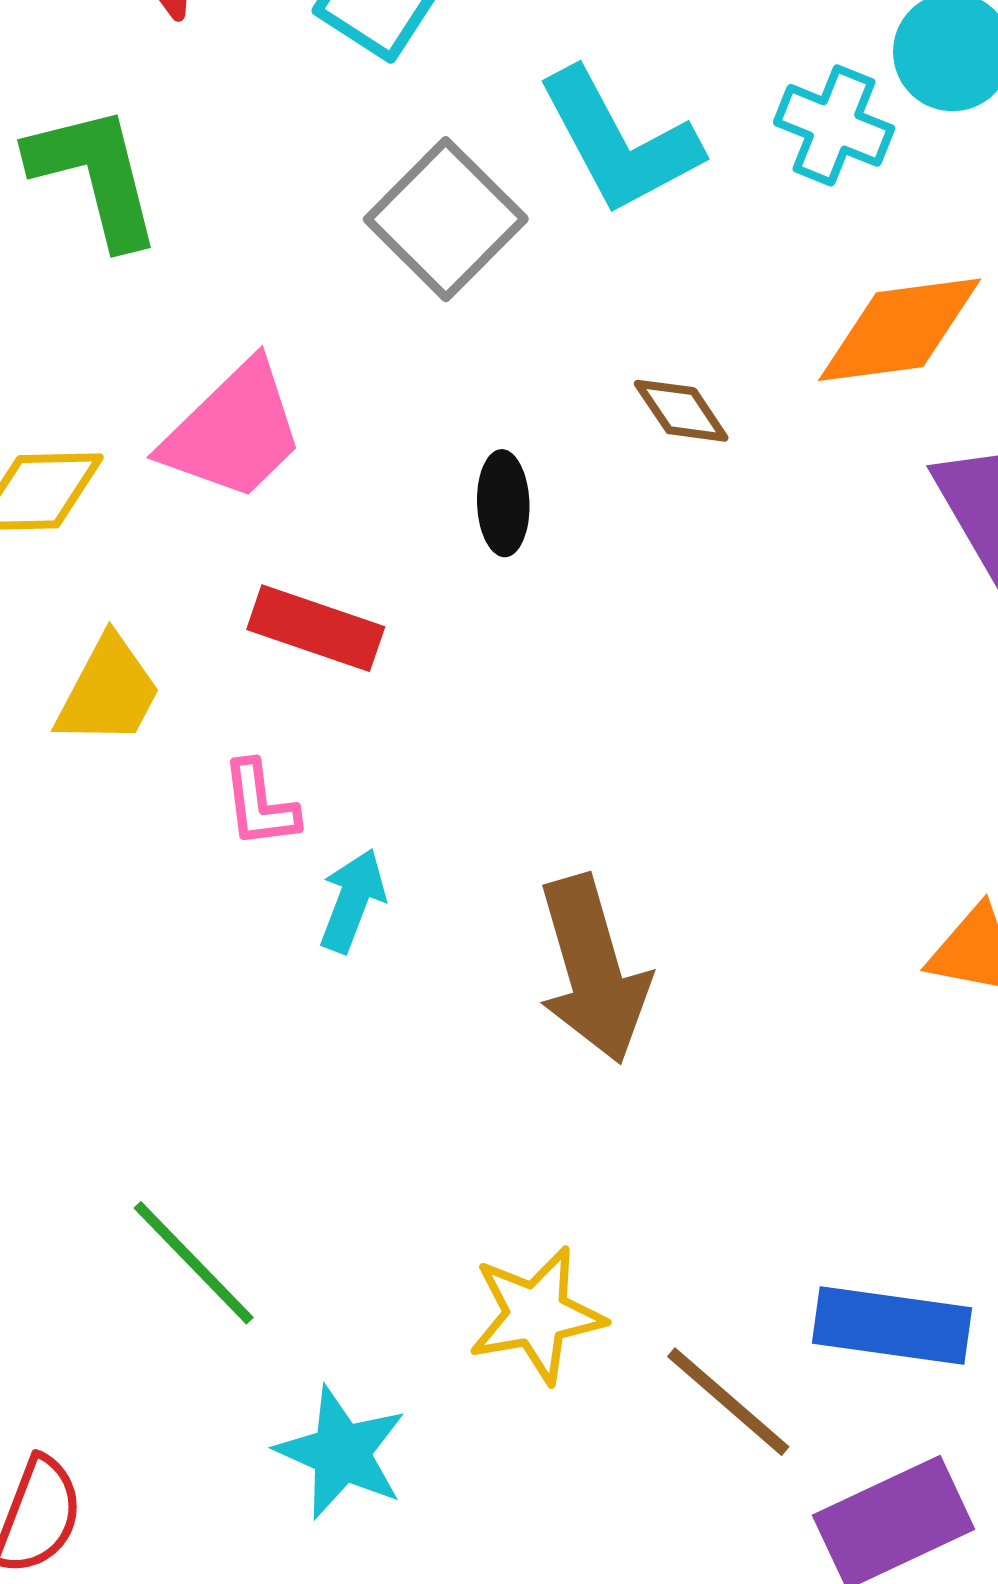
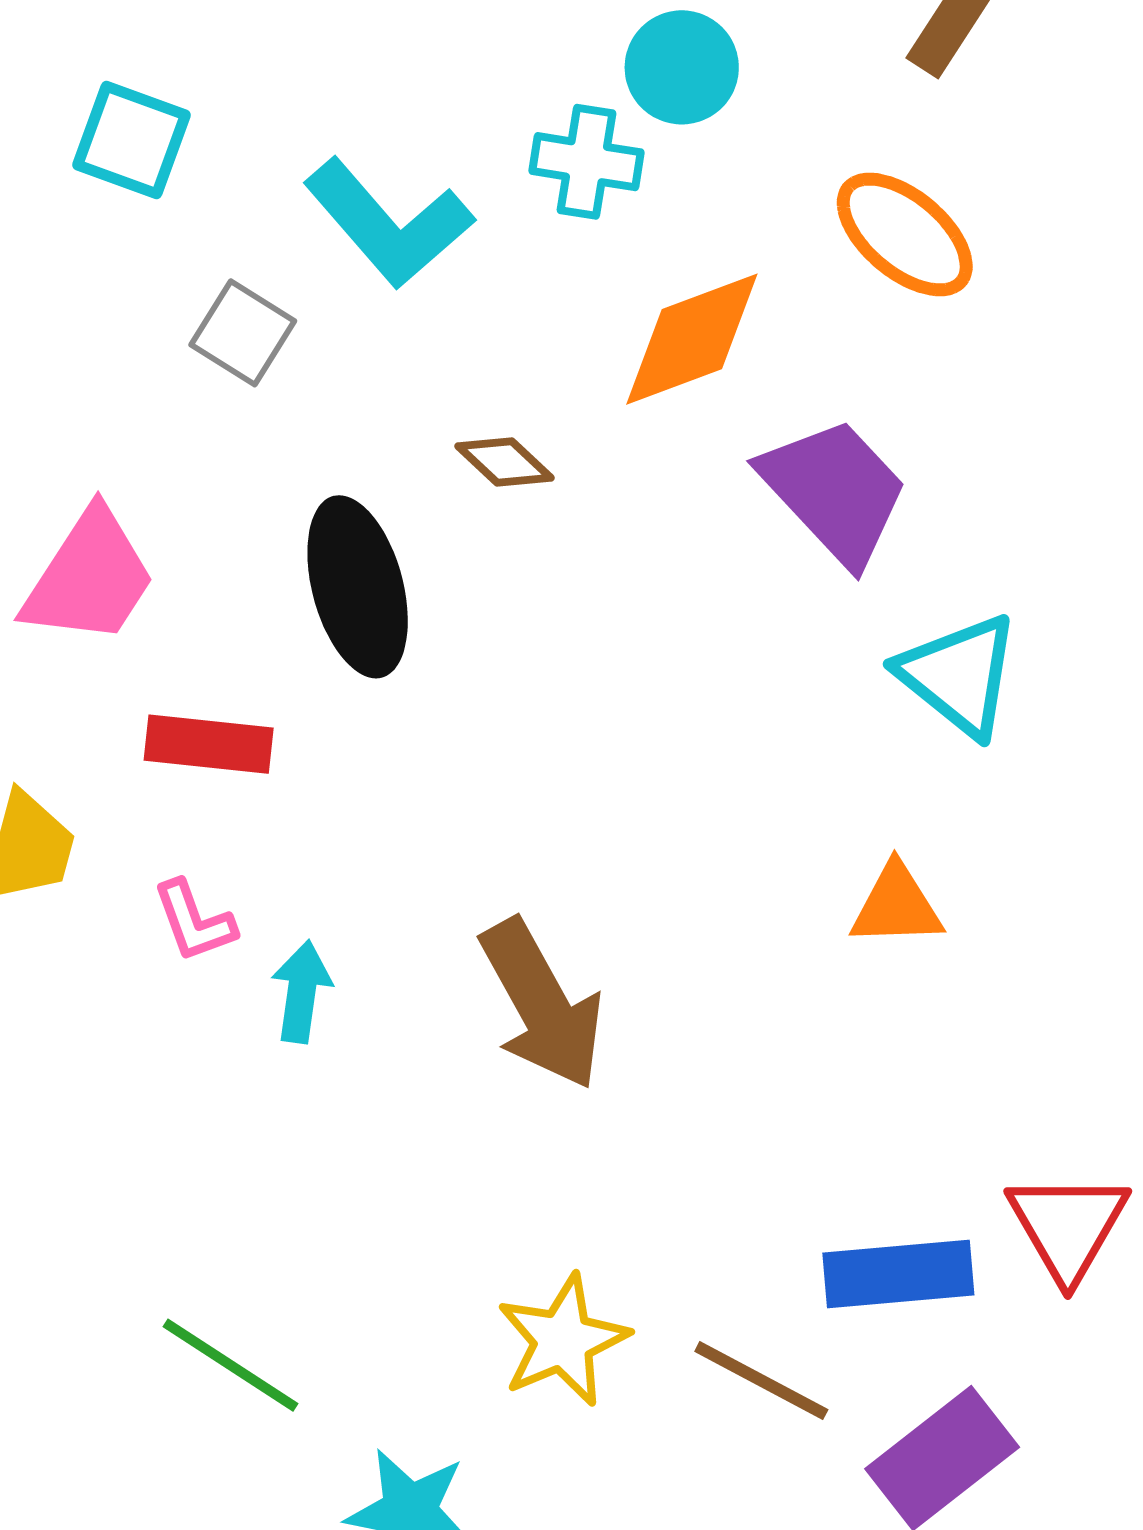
gray square: (446, 219) -> (243, 333), size x0.7
black ellipse: (503, 503) -> (358, 587), size x1.8

